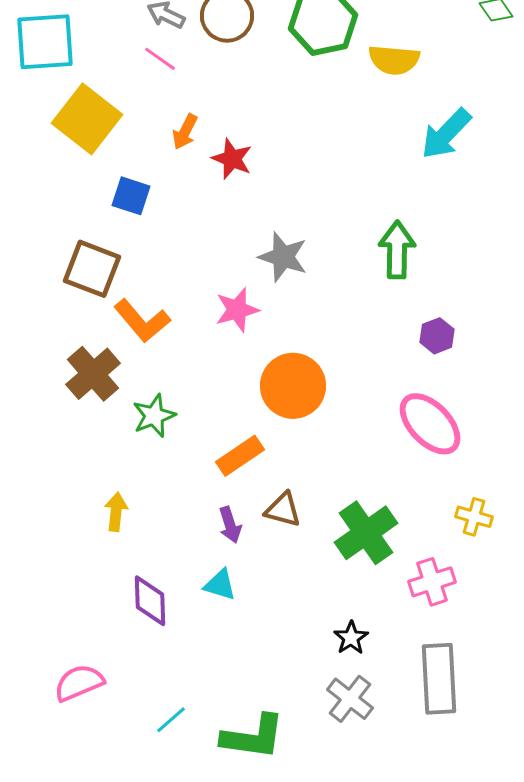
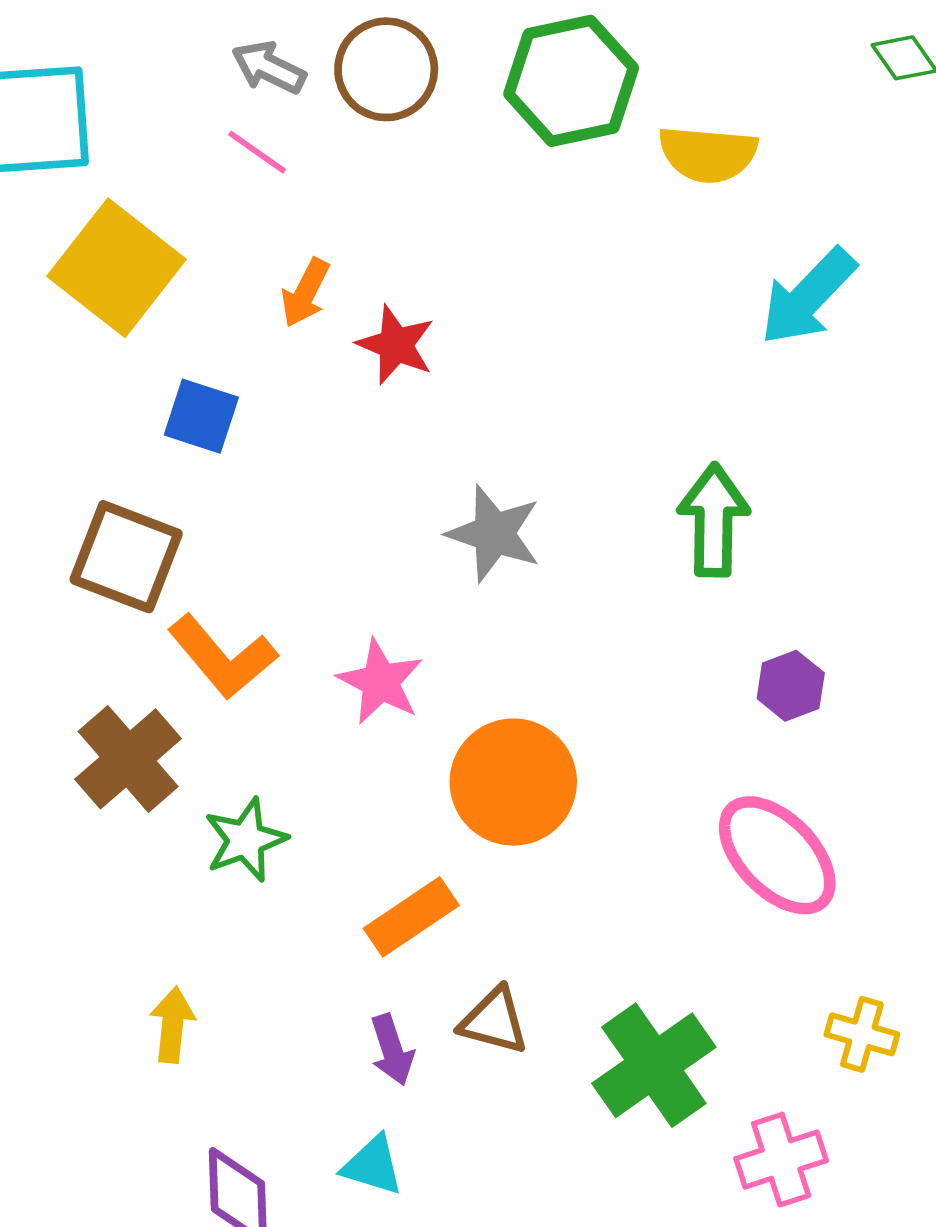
pink star: (237, 310) -> (380, 682), moved, turned -30

